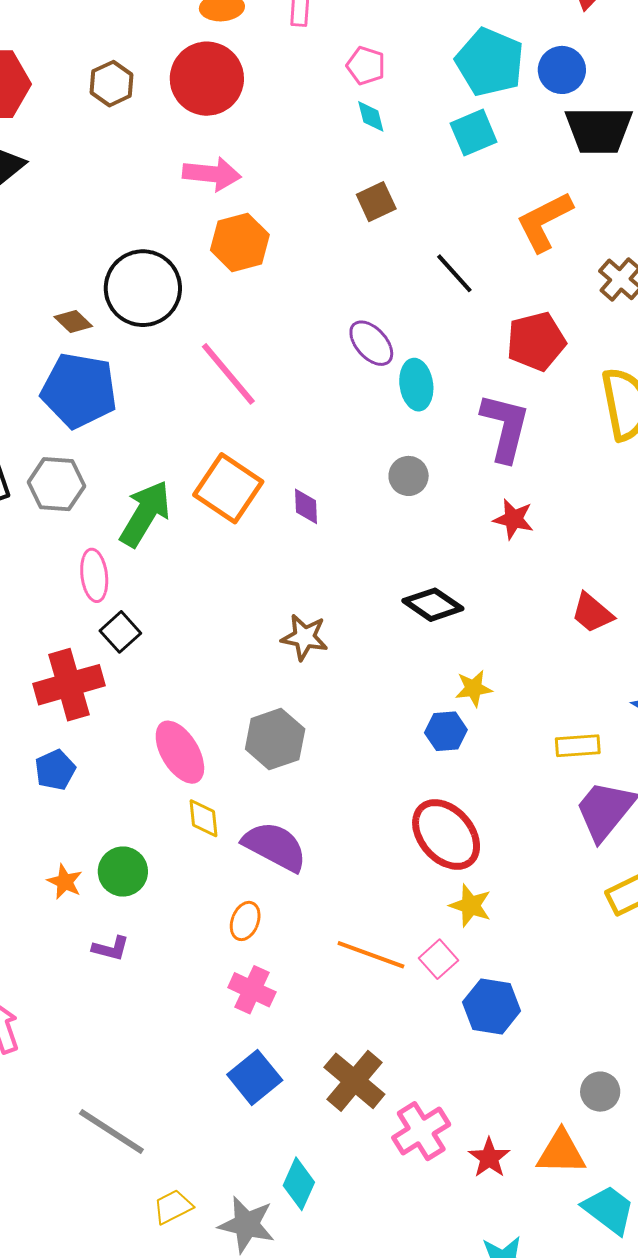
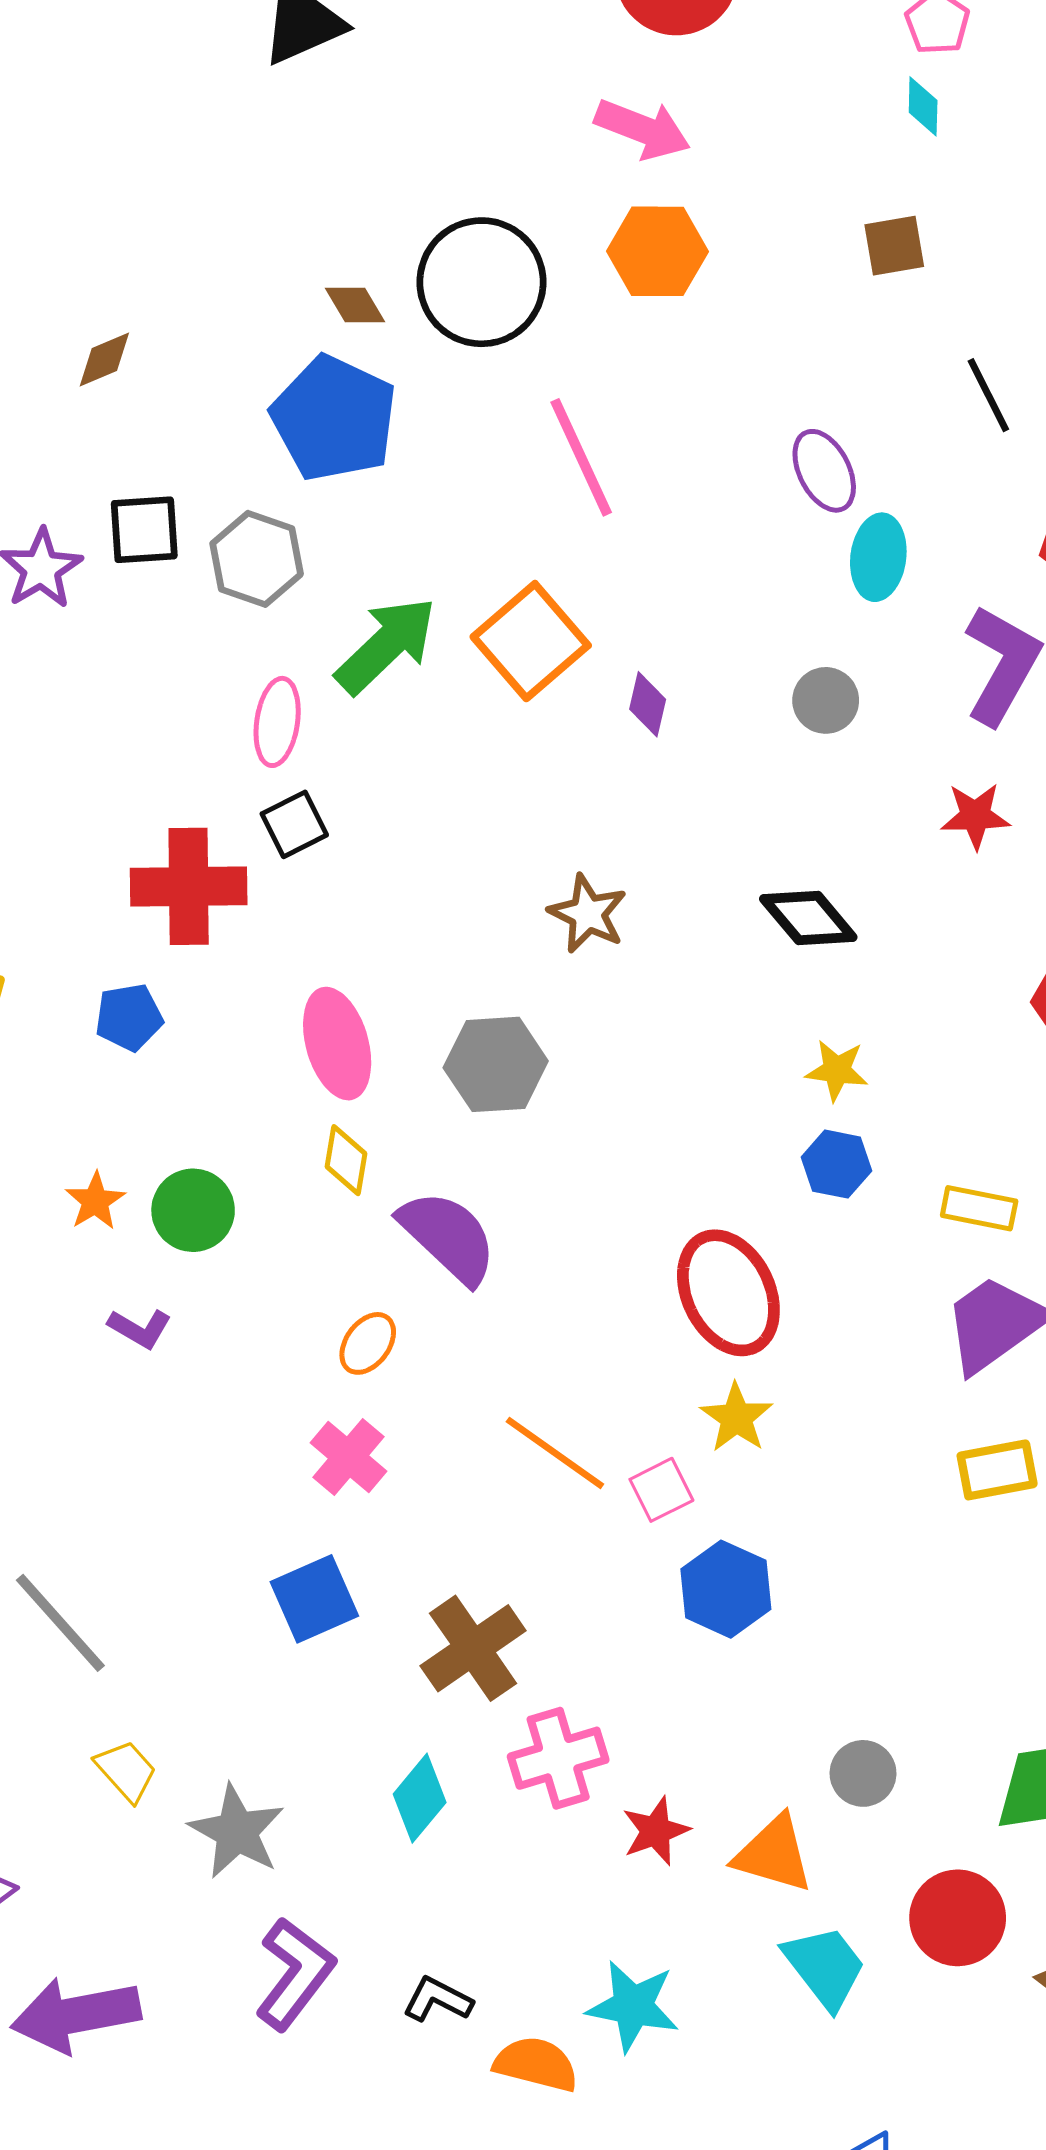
red star: (514, 519) -> (975, 816), turned -30
blue hexagon: (446, 731) -> (836, 1164), moved
cyan diamond: (299, 1184) -> (420, 1798), moved
yellow trapezoid: (173, 1207) -> (126, 1771), turned 60

